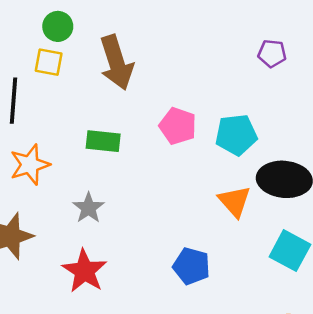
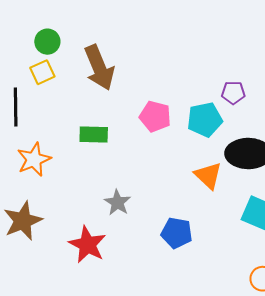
purple pentagon: (272, 54) -> (233, 93), moved
yellow square: (49, 62) -> (42, 72), turned -30
gray star: (89, 208) -> (117, 203), moved

